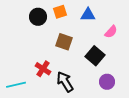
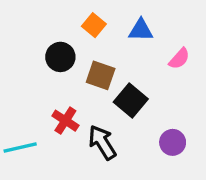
orange square: (60, 12) -> (94, 25), turned -32
black circle: (38, 17) -> (60, 57), moved
black square: (95, 56) -> (131, 101), moved

